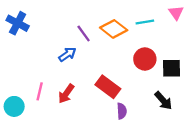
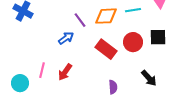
orange diamond: (114, 29) -> (106, 16), turned -40
black square: (171, 68) -> (158, 37), moved
red rectangle: (108, 87) -> (106, 49), moved

